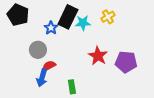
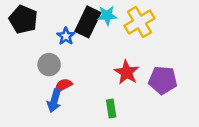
yellow cross: (108, 17) -> (139, 22), size x1.6
cyan star: (83, 23) -> (107, 16), moved
green rectangle: (72, 87) -> (111, 108), moved

